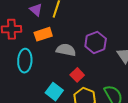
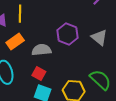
red square: (77, 75) -> (39, 74), moved

